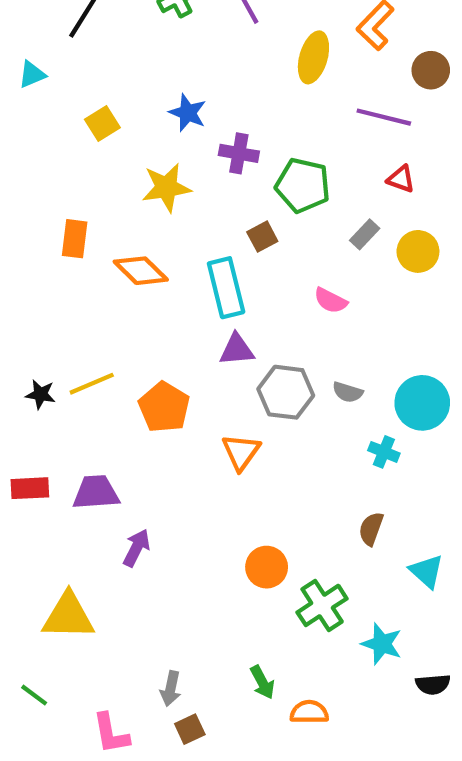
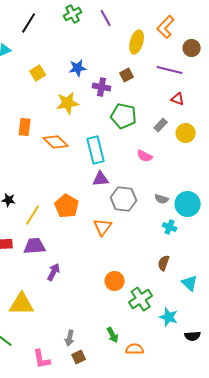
blue star: (188, 113) -> (78, 68), turned -30
green pentagon: (303, 185) -> (124, 116), moved
brown square: (262, 237) -> (127, 75), moved
yellow line: (92, 384) -> (33, 215), moved, turned -35
gray semicircle: (348, 392) -> (162, 199), moved

